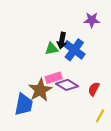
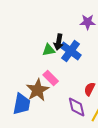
pink rectangle: (54, 78) -> (51, 78), turned 63
purple diamond: (67, 85) -> (77, 107), moved, turned 45

